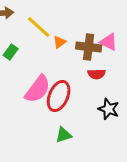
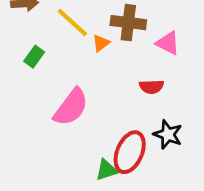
brown cross: (89, 47) -> (128, 23), moved
red ellipse: (59, 96) -> (130, 152), moved

